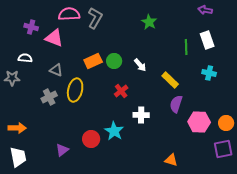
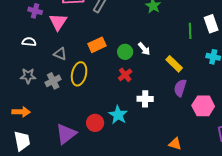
pink triangle: (54, 38) -> (58, 22), turned 42
green circle: (114, 61) -> (125, 52), moved
gray star: (12, 78) -> (28, 76), moved
purple triangle: (62, 150) -> (66, 134), size x1.6

